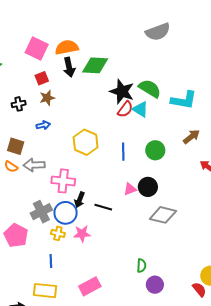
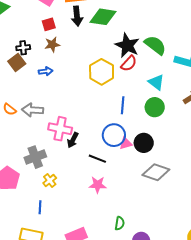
cyan triangle: (140, 109) -> (156, 82), moved
yellow hexagon: (86, 142) -> (102, 72), moved
brown square: (16, 146) -> (17, 63), moved, turned 30
black arrow: (80, 200) -> (73, 140), moved
blue circle: (66, 213) -> (114, 135), moved
yellow cross: (58, 233) -> (50, 180), turned 32
pink star: (82, 234) -> (98, 185), moved
green semicircle: (141, 266) -> (120, 223), moved

